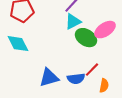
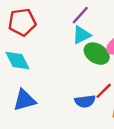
blue triangle: (49, 78) -> (24, 100), moved

